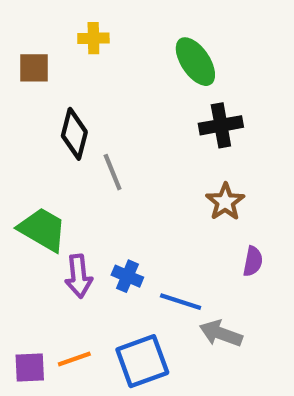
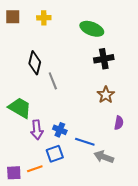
green ellipse: (195, 62) -> (92, 29), turned -35
brown square: (34, 68) -> (13, 17), moved
blue square: (142, 361) -> (55, 154), moved, size x0.7

